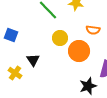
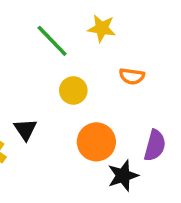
orange circle: (79, 51) -> (96, 142), moved

